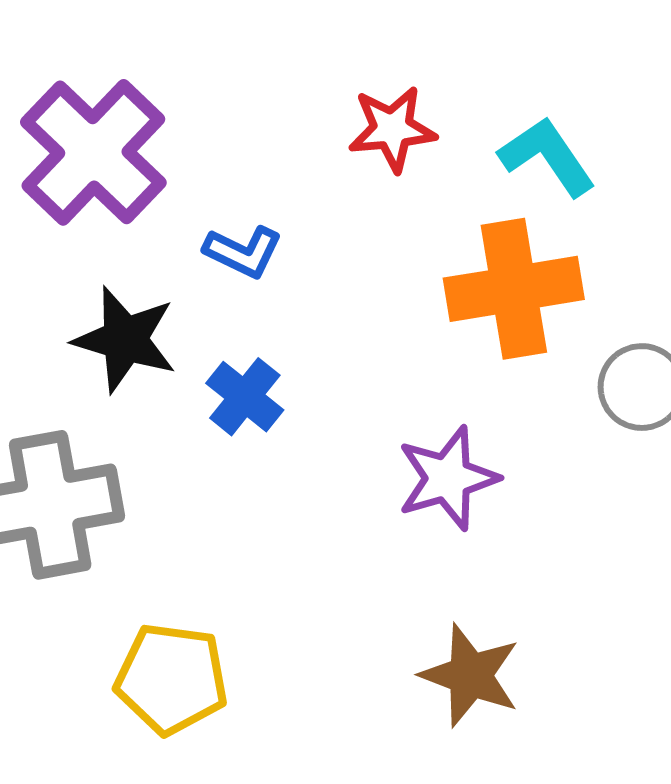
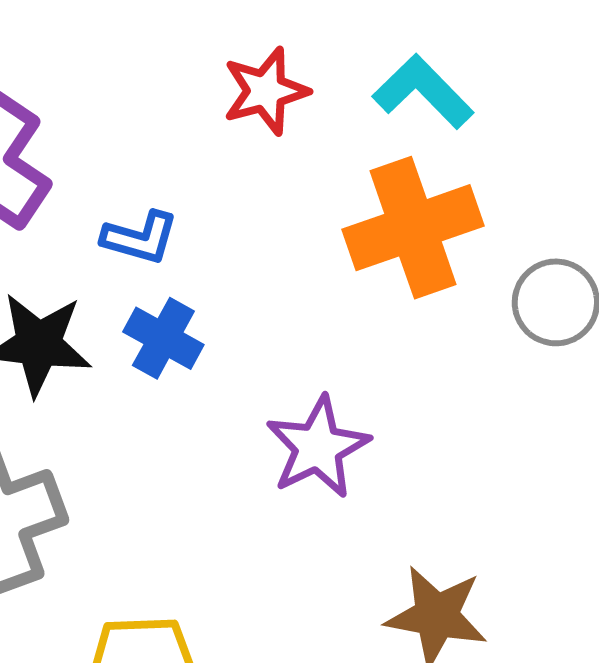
blue cross: (245, 397) -> (163, 338), moved
purple star: (448, 478) -> (318, 447), moved

